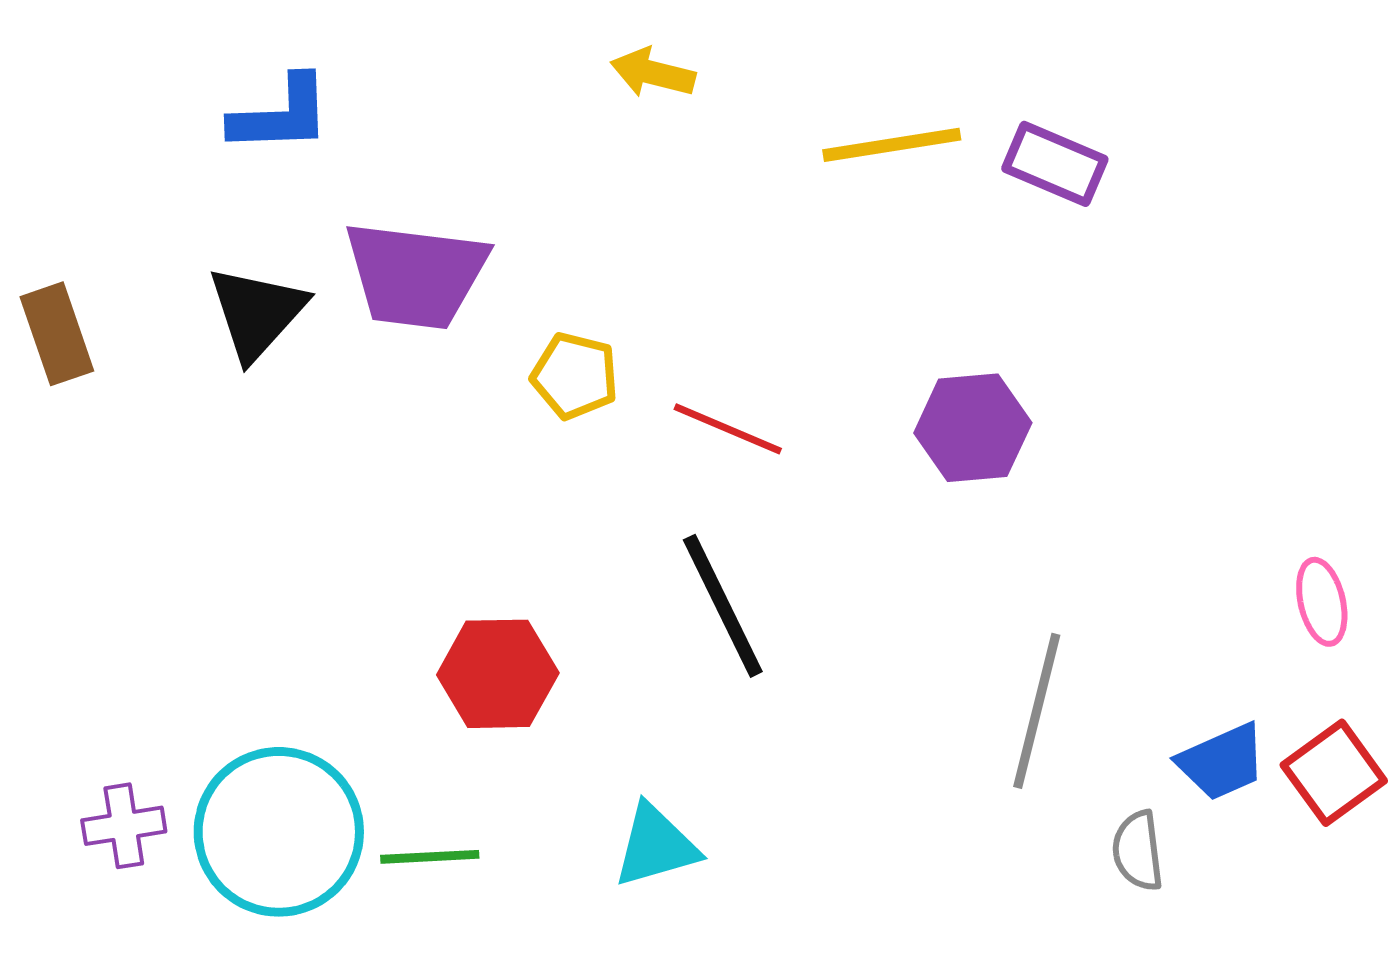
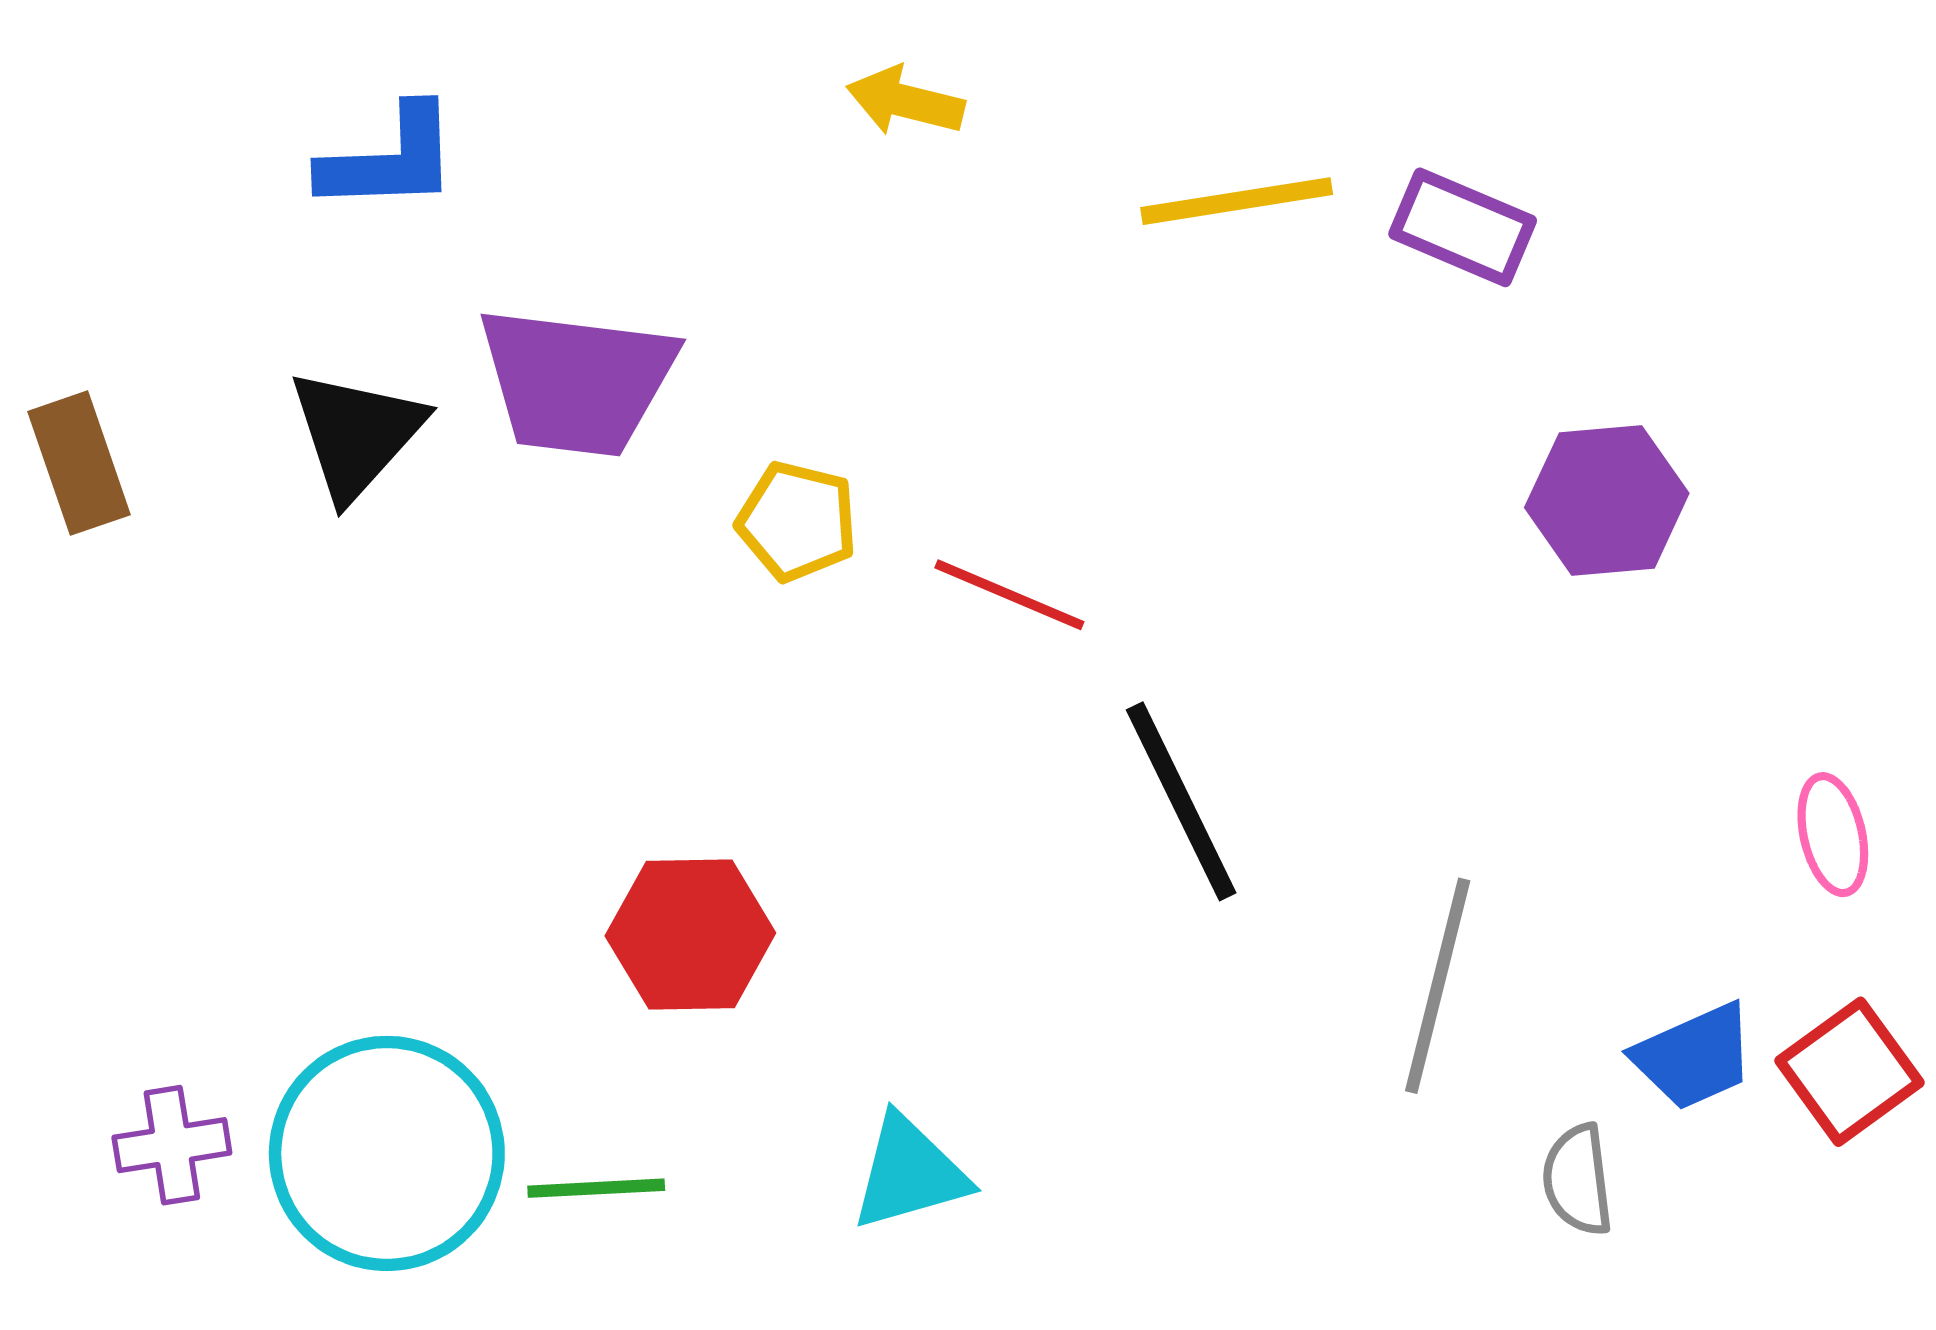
purple hexagon: (973, 428) -> (1607, 500), moved
black line: (723, 606) -> (1181, 801), moved

